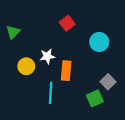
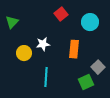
cyan circle: (99, 42) -> (90, 22), moved
orange rectangle: (66, 71) -> (74, 49), moved

